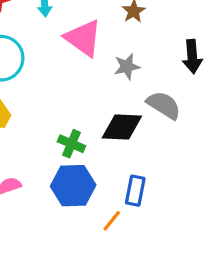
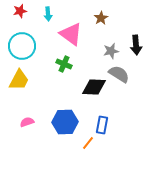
gray star: (127, 67) -> (111, 51), moved
green cross: (71, 144) -> (64, 64), moved

